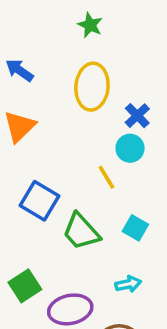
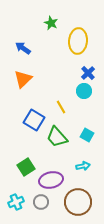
green star: (90, 25) -> (51, 23), moved
yellow ellipse: (92, 87) -> (78, 41), moved
yellow line: (106, 177) -> (61, 107), moved

